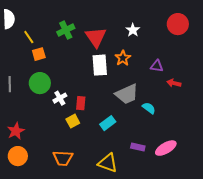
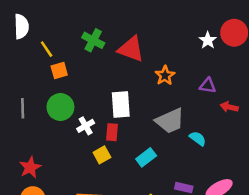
green cross: (66, 30) -> (93, 40), turned -36
white star: (133, 30) -> (208, 40), moved
red triangle: (96, 37) -> (131, 49), turned -35
white rectangle: (100, 65) -> (121, 104), moved

